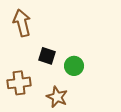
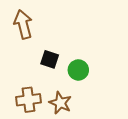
brown cross: (19, 83) -> (28, 100), moved

